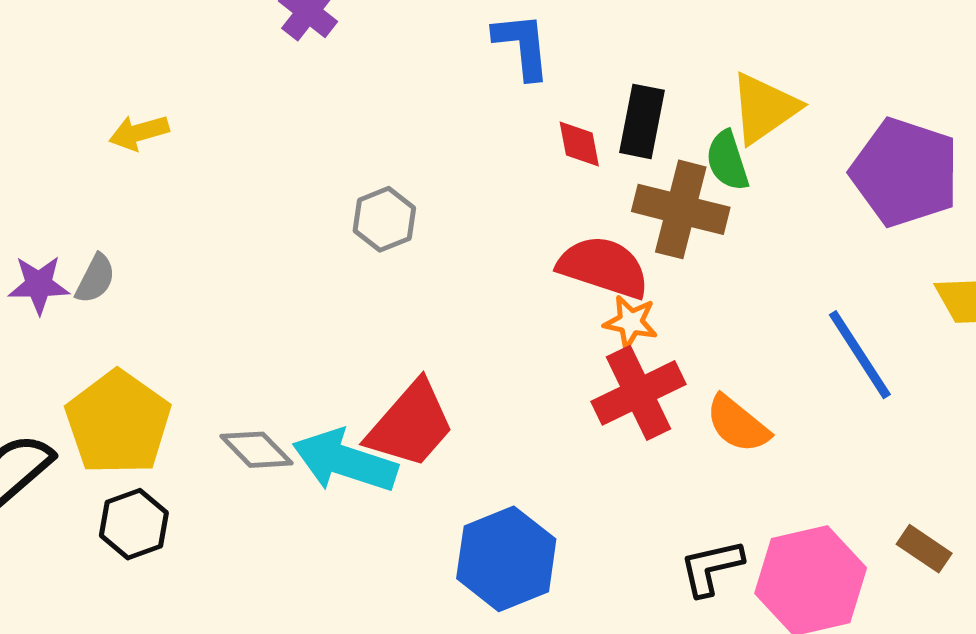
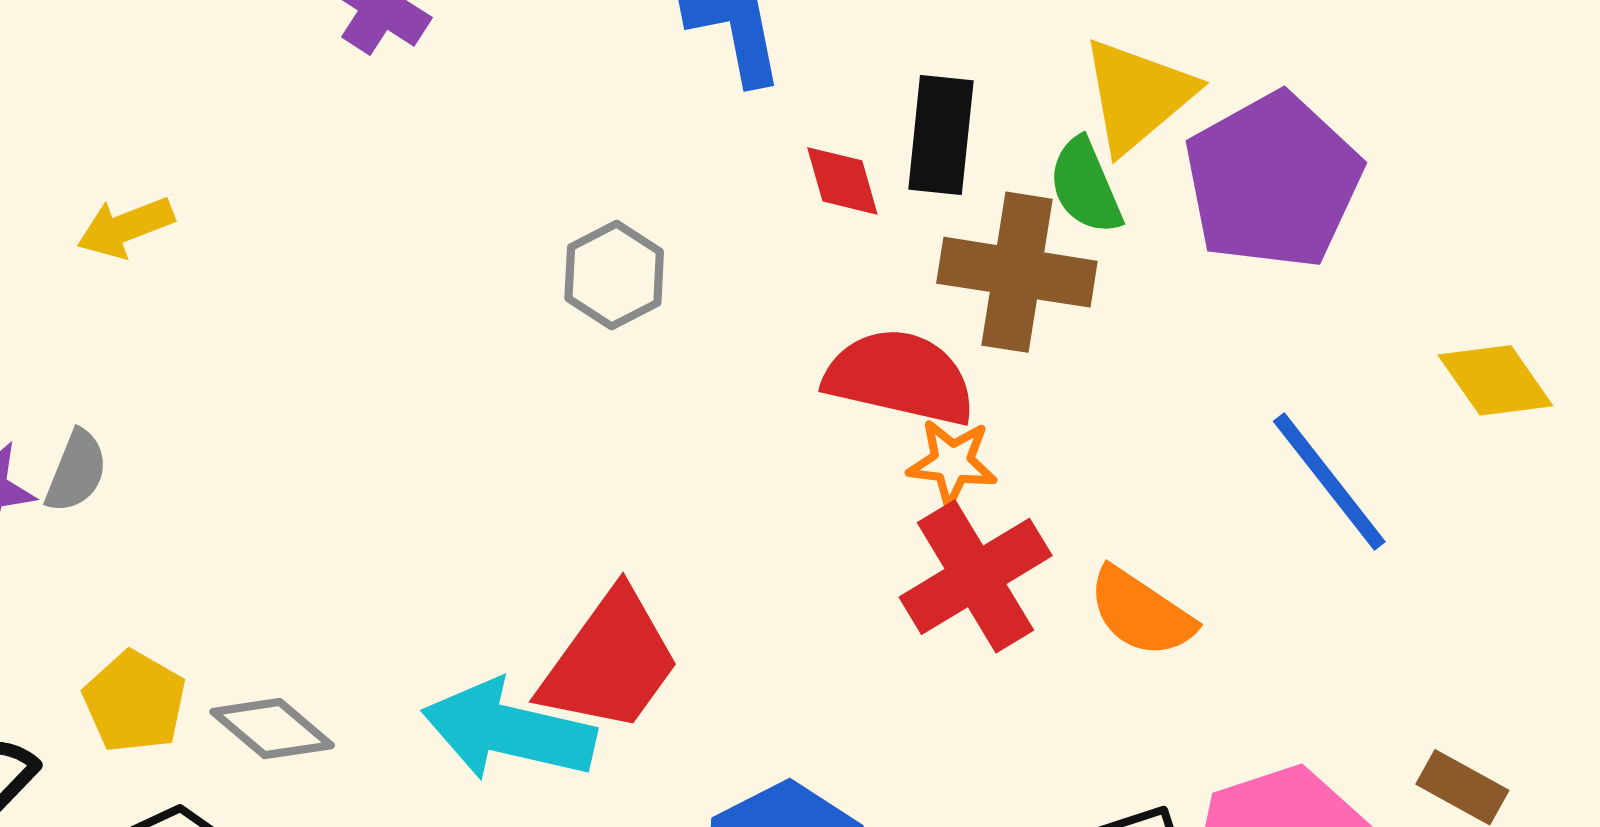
purple pentagon: (905, 172) -> (1273, 181), moved, turned 30
gray hexagon: (384, 219) -> (614, 275), moved
yellow pentagon: (118, 423) -> (135, 702), size x0.6
gray diamond: (256, 450) -> (272, 729), moved

